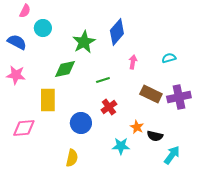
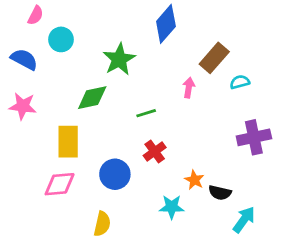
blue diamond: (117, 32) -> (166, 24), moved
brown rectangle: (151, 94) -> (214, 58), moved, turned -75
pink diamond: (24, 128) -> (60, 184), moved

